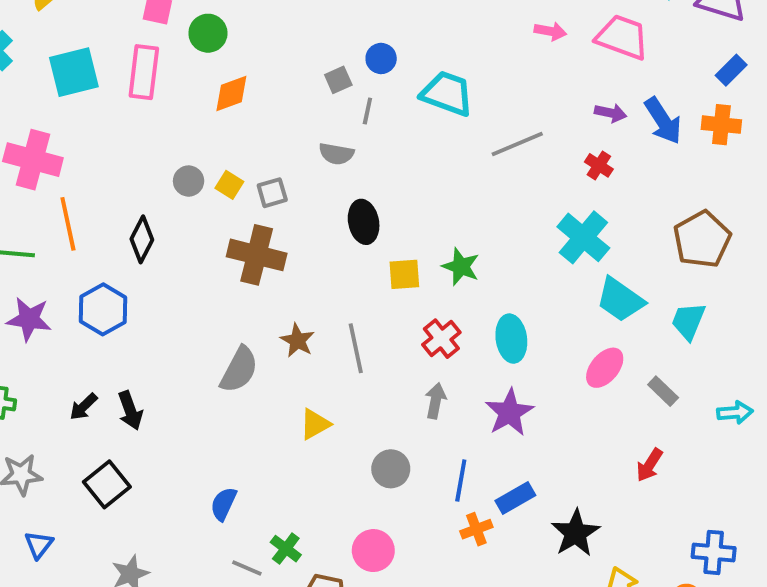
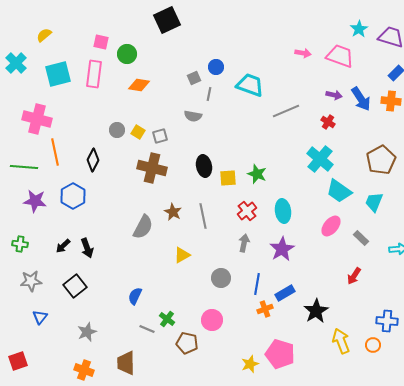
orange diamond: (231, 93) -> (139, 85), turned 30
black ellipse: (364, 222) -> (204, 166), moved

